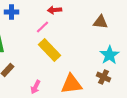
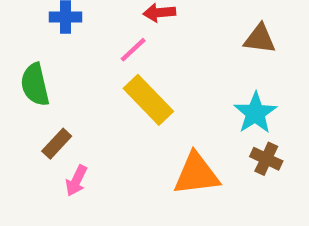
cyan star: (110, 55) -> (255, 113), moved
pink arrow: (36, 87) -> (76, 181), moved

